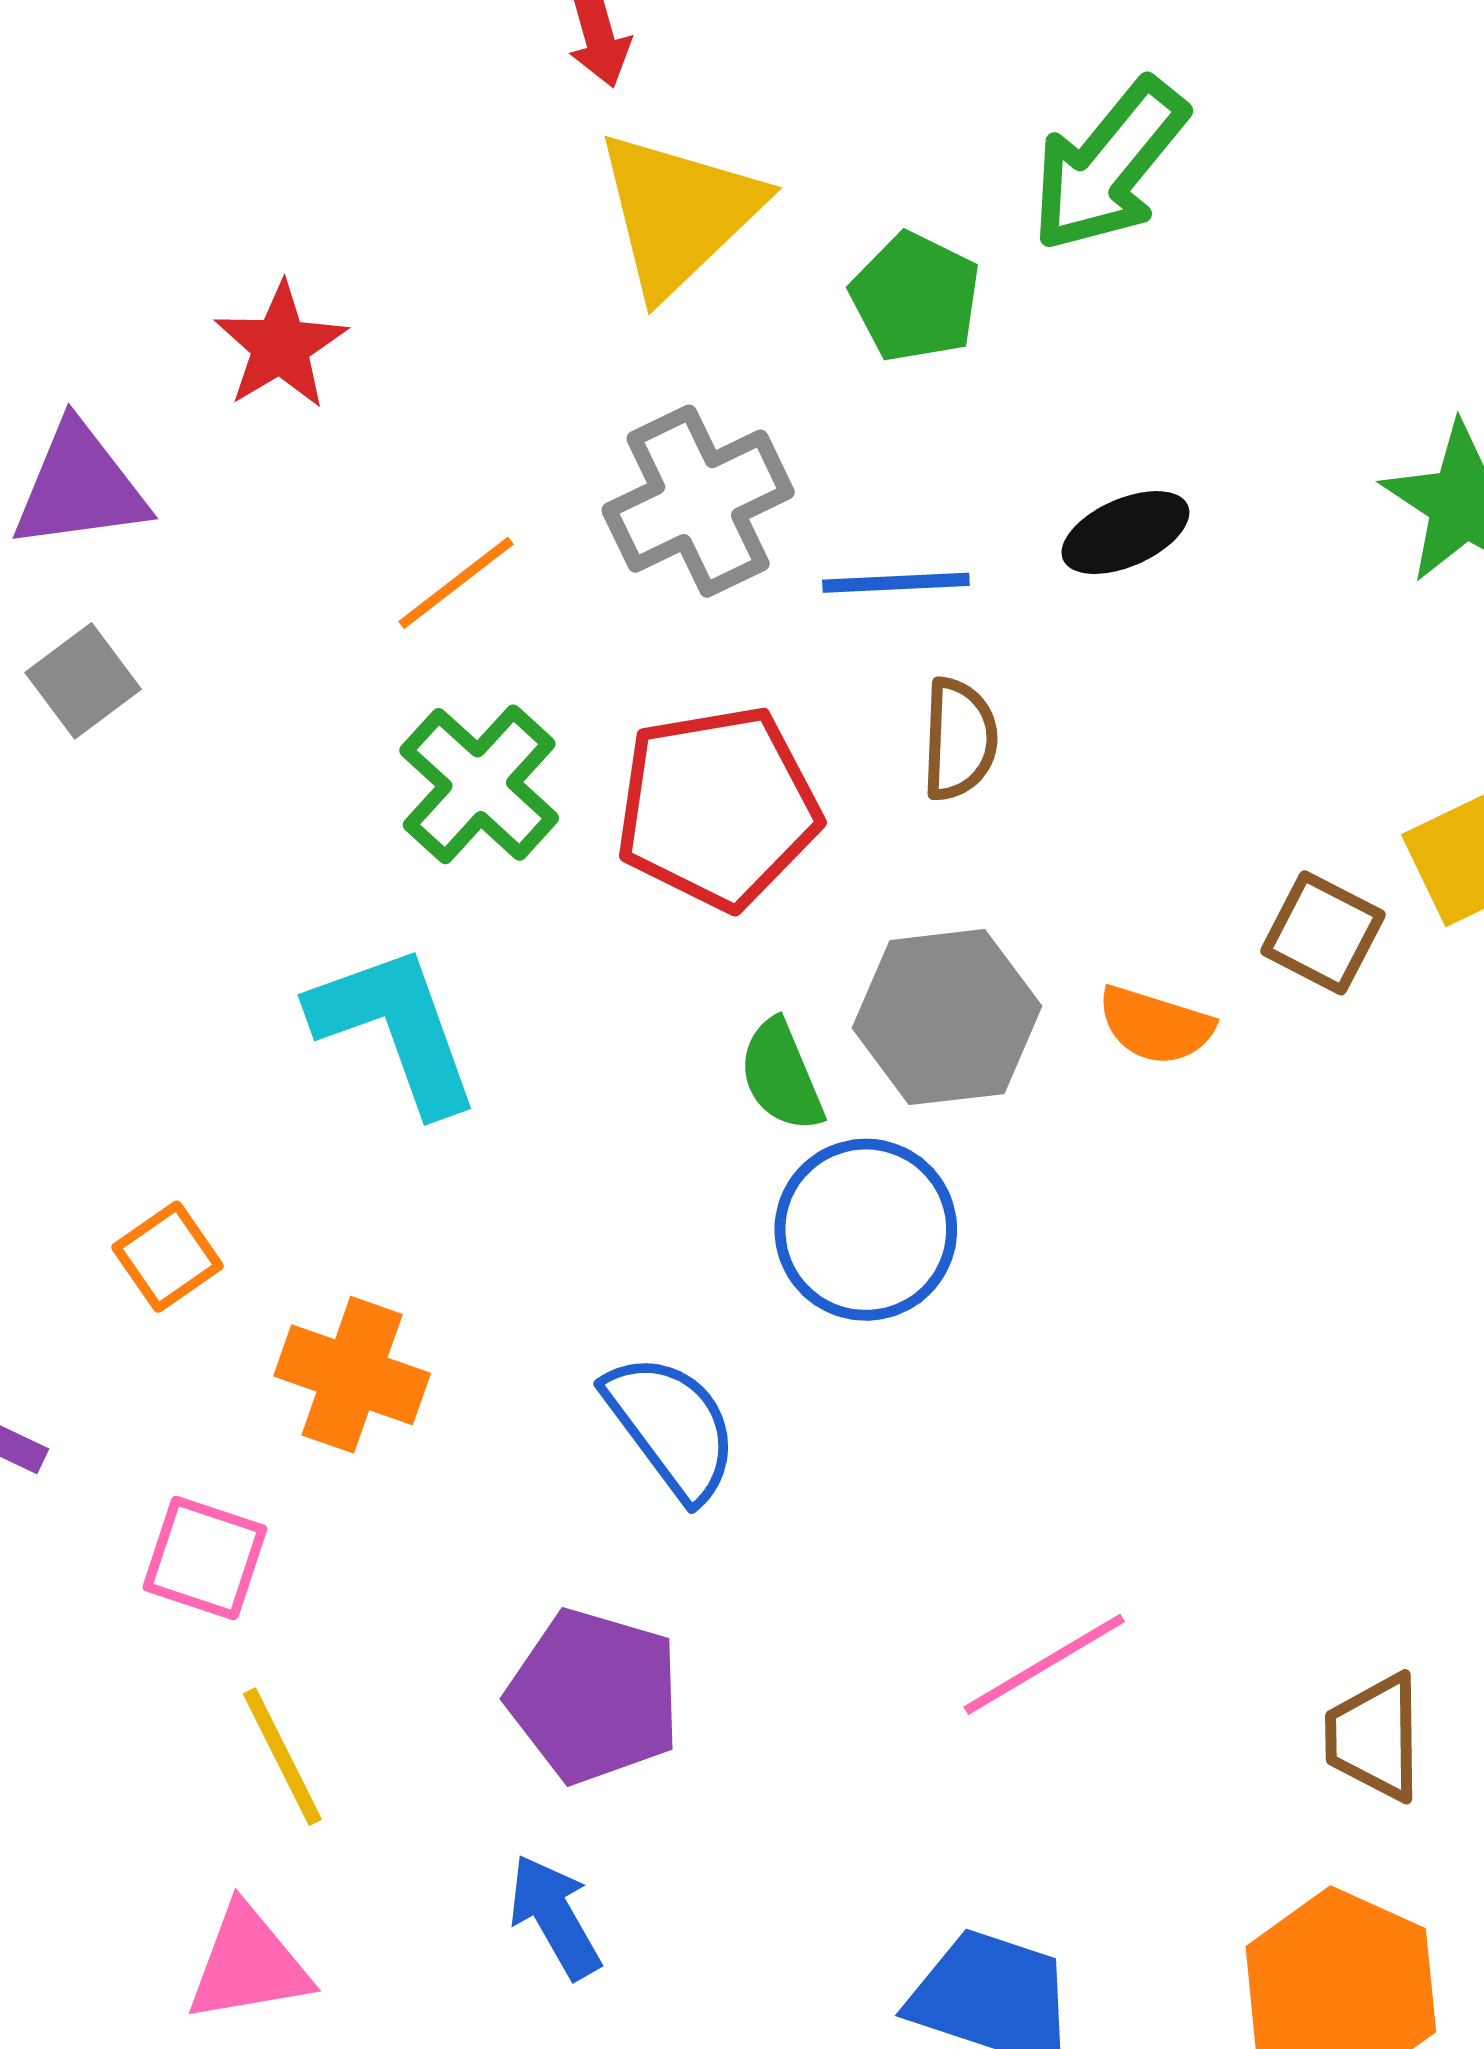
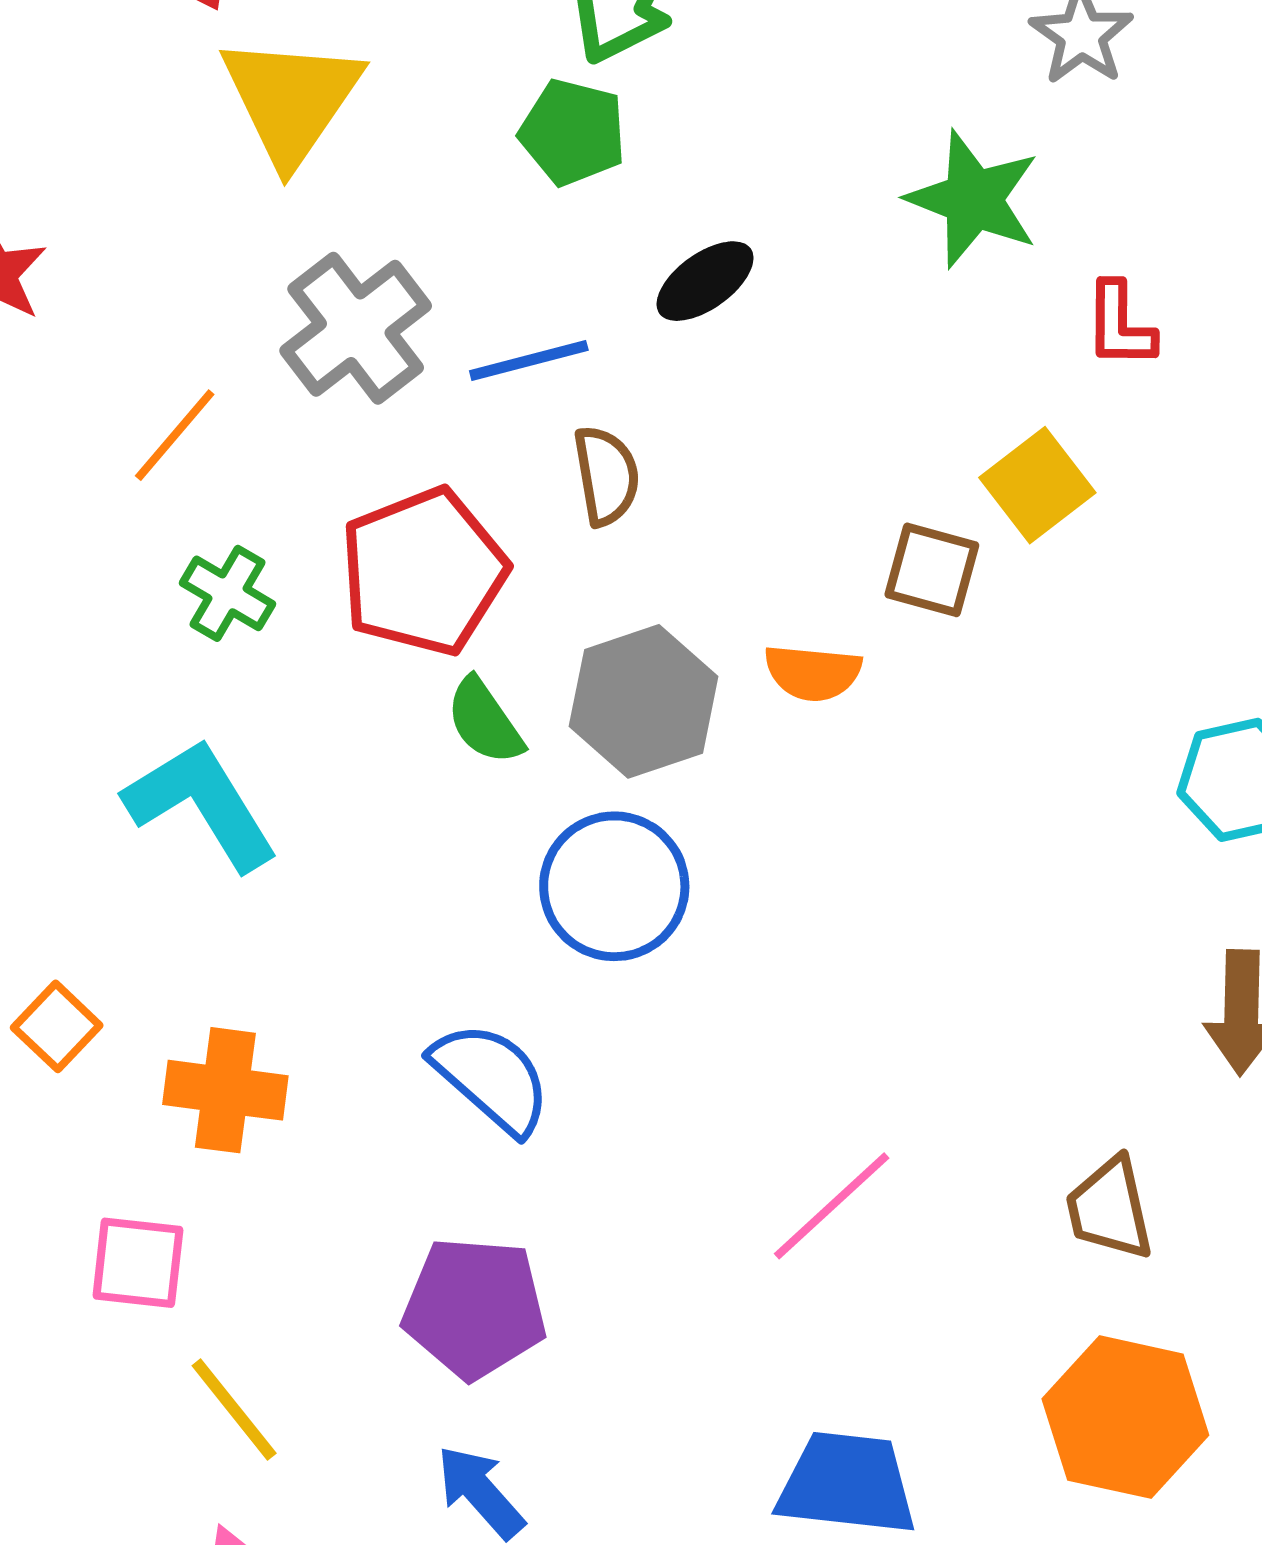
green pentagon: (915, 297) -> (573, 132), moved
green cross: (479, 784) -> (228, 593), size x0.7
green semicircle: (781, 1075) -> (485, 721), moved

